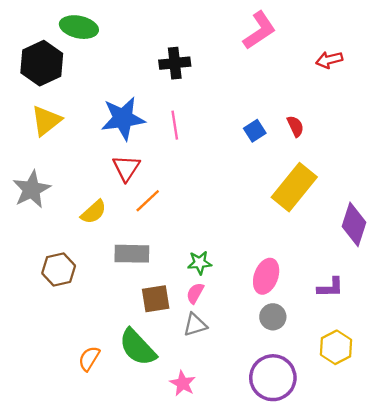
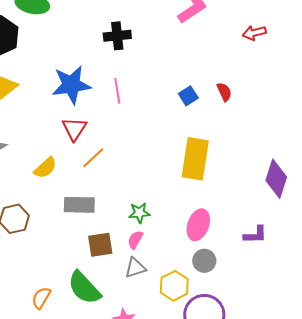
yellow rectangle: (294, 187) -> (195, 159), moved, turned -30
yellow hexagon: (336, 347) -> (174, 286), moved

